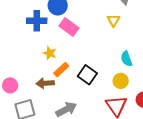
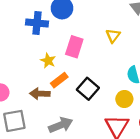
yellow triangle: (114, 20) -> (113, 36), moved
pink rectangle: (69, 27) -> (74, 47), moved, turned 66

